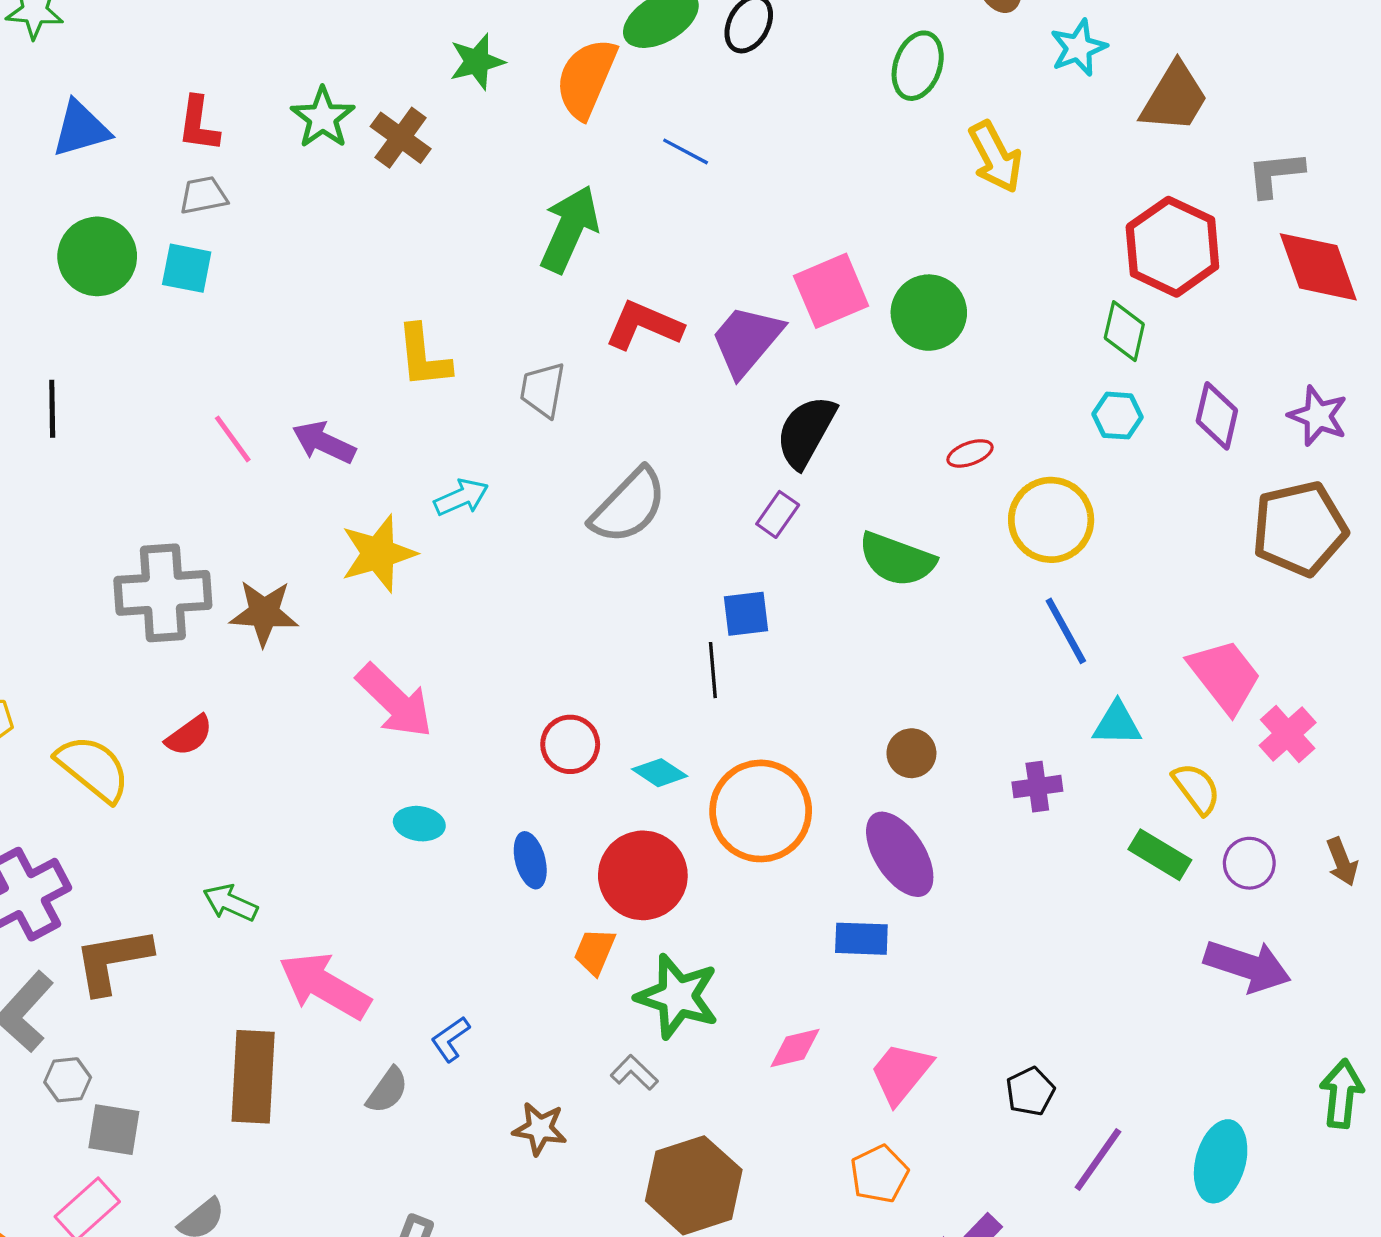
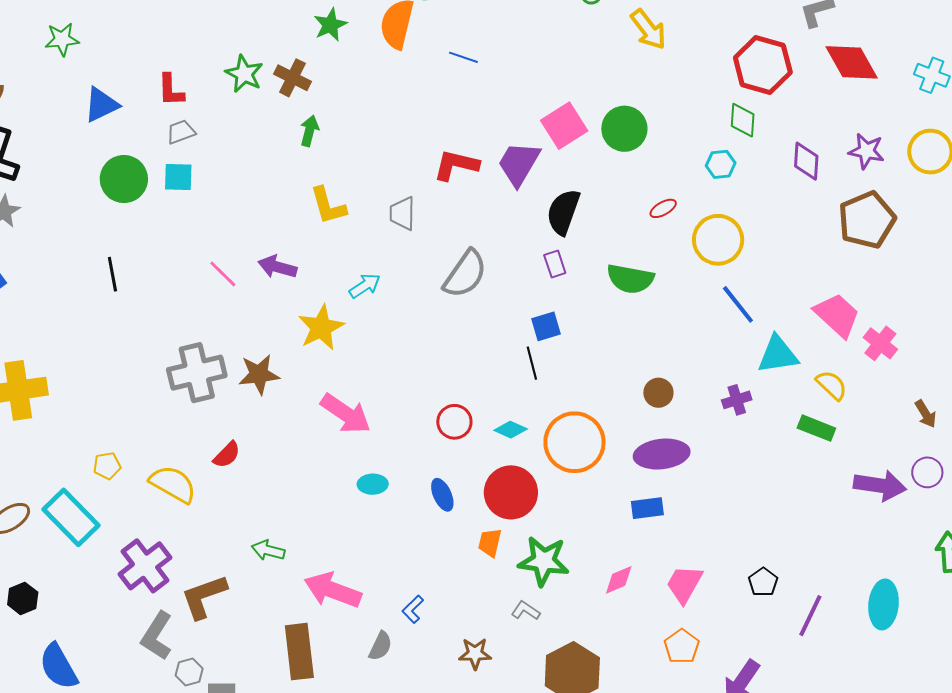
green arrow: (569, 229) -> (309, 131), moved, size x0.6
cyan hexagon: (1118, 416) -> (721, 164), moved
purple rectangle: (778, 514) -> (555, 264), turned -44
cyan triangle: (1117, 724) -> (778, 354), size x1.4
purple ellipse: (900, 854) -> (662, 454), turned -54
purple circle: (1249, 863) -> (927, 472), moved

